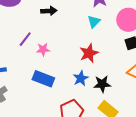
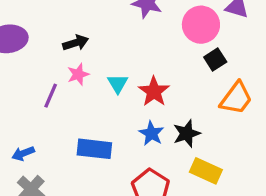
cyan triangle: (94, 22) -> (118, 84), moved
pink star: (43, 49) -> (78, 74), moved

